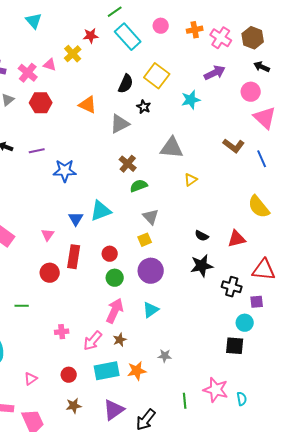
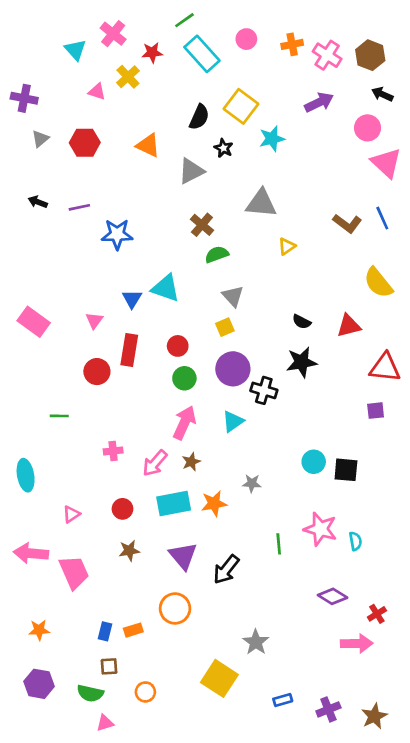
cyan triangle: (34, 21) -> (75, 50), moved
pink cross: (28, 73) -> (113, 34), moved
cyan star: (191, 100) -> (272, 139), moved
brown L-shape: (234, 146) -> (347, 223), moved
cyan triangle: (101, 211) -> (166, 288), turned 40
black cross: (232, 287) -> (264, 390), moved
cyan circle: (245, 323) -> (314, 462), moved
purple triangle: (114, 410) -> (183, 556), turned -35

